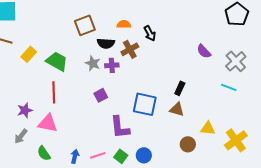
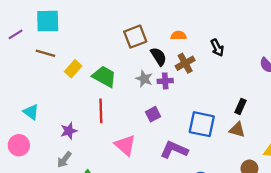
black arrow: (150, 33) -> (217, 48), moved
black semicircle: (106, 43) -> (159, 57), turned -126
pink triangle: (48, 123) -> (125, 145), moved, turned 30
purple L-shape: (120, 127) -> (174, 150), turned 120

